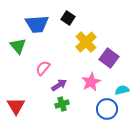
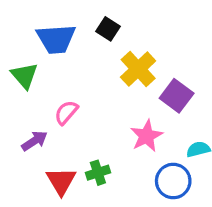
purple arrow: (59, 85) -> (34, 141), moved
red triangle: (16, 106) -> (61, 181), moved

